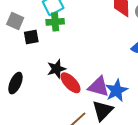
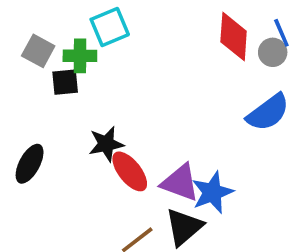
green cross: (55, 22) -> (80, 56), moved

